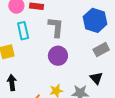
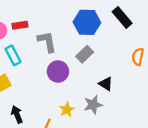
gray rectangle: (101, 50) -> (85, 54), moved

